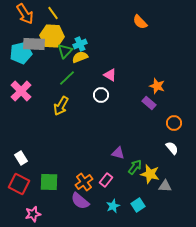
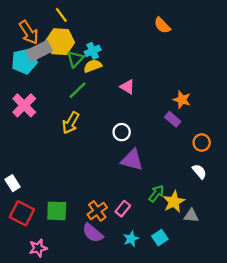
orange arrow: (25, 14) -> (29, 32), moved
gray rectangle: (34, 44) -> (39, 51), turned -30
white circle: (101, 95) -> (122, 132), moved
purple triangle: (118, 153) -> (132, 160), moved, size x1.5
white rectangle: (21, 158) -> (13, 183), moved
yellow star: (150, 174) -> (174, 202), turned 30

